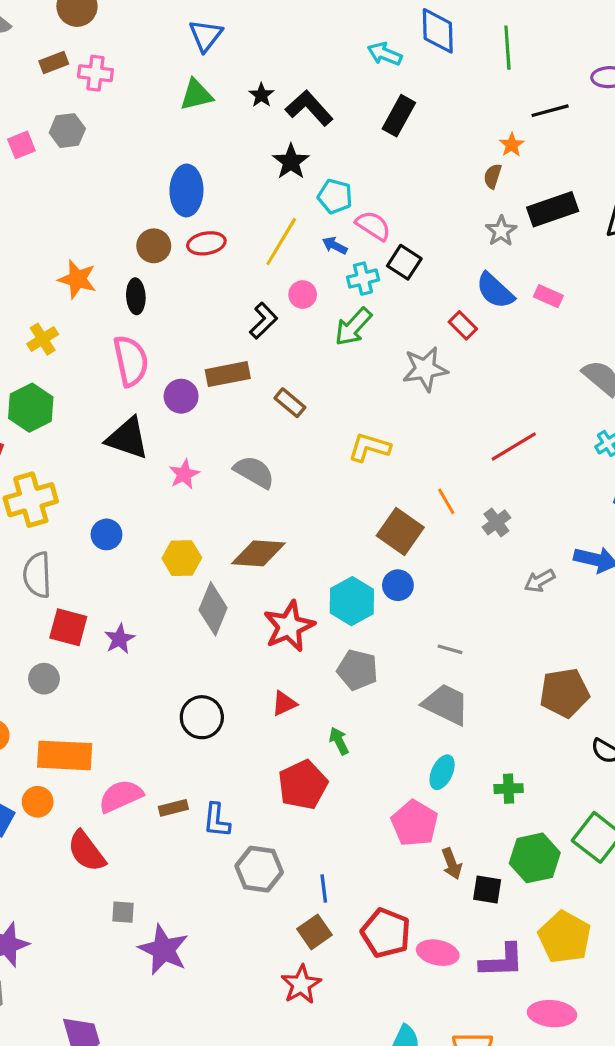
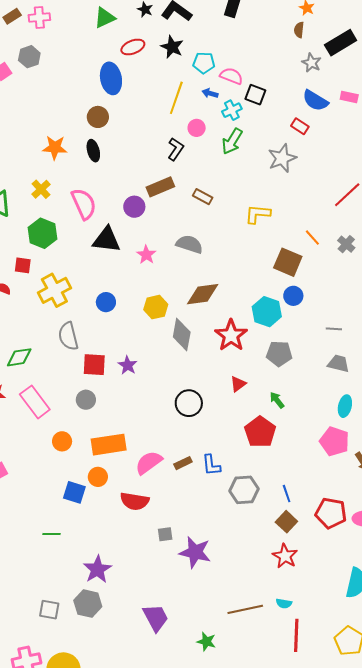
red ellipse: (206, 243) -> (133, 47), moved
pink semicircle: (131, 361) -> (84, 204), moved
gray trapezoid: (446, 704) -> (339, 364), size x0.7
red semicircle: (86, 851) -> (135, 501), turned -32

